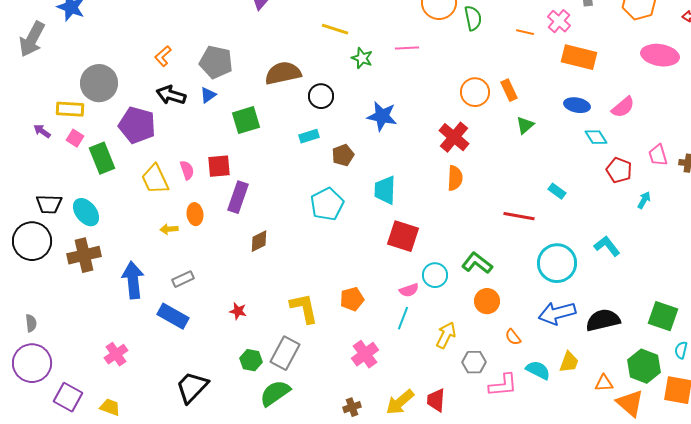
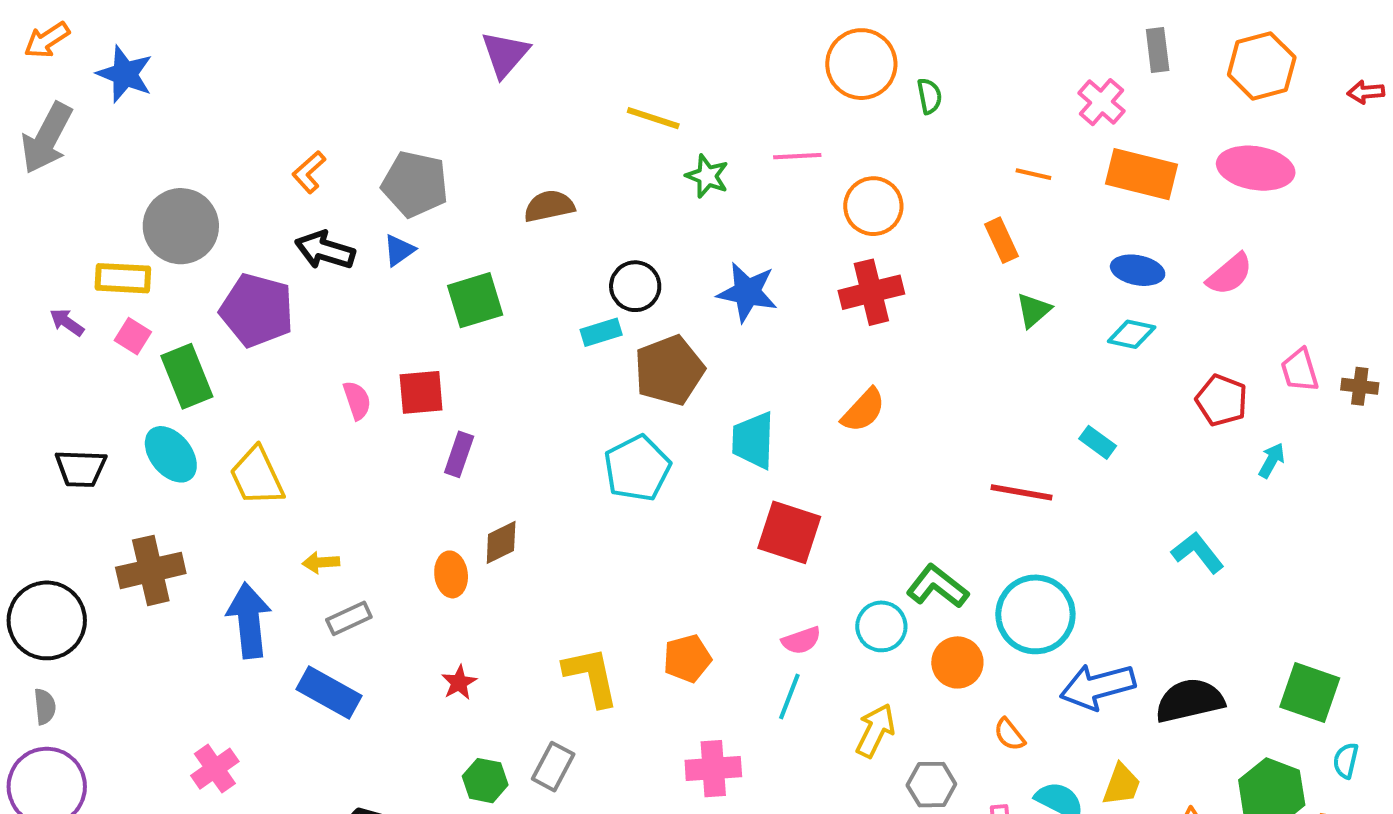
green semicircle: (473, 18) -> (929, 96), size x0.7
orange line: (525, 32) -> (1033, 174), moved
pink ellipse: (660, 55) -> (1256, 168), moved
brown semicircle: (283, 73) -> (549, 206), size x0.7
orange circle: (475, 92) -> (873, 206), moved
black circle: (321, 96) -> (635, 286), moved
red cross: (454, 137) -> (871, 292), moved, turned 36
cyan diamond: (596, 137) -> (1132, 334), moved, turned -45
brown pentagon: (343, 155) -> (669, 370), size x1.6
orange semicircle: (455, 178) -> (863, 410), moved, turned 40
yellow trapezoid: (155, 179) -> (257, 476), moved
purple rectangle: (238, 197) -> (459, 454), size x0.7
cyan ellipse: (86, 212) -> (171, 454), moved
orange ellipse: (195, 214) -> (451, 574), moved
yellow arrow: (169, 229) -> (321, 562), moved
black circle: (32, 241) -> (47, 620), moved
cyan circle: (557, 263) -> (1035, 614), moved
cyan circle: (435, 275) -> (881, 626), moved
red star: (238, 311) -> (459, 683), turned 30
gray rectangle: (285, 353) -> (553, 767), size x0.7
pink cross: (365, 354) -> (713, 769), turned 32

